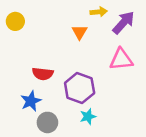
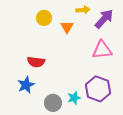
yellow circle: (15, 21) -> (44, 18), moved
purple hexagon: (80, 88) -> (98, 89), moved
gray circle: (47, 122) -> (53, 103), moved

